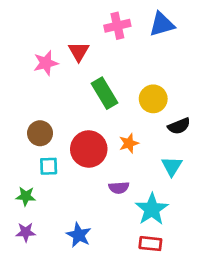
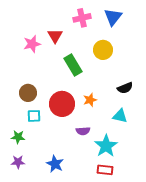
blue triangle: (162, 24) -> (113, 17), turned -36
yellow circle: (153, 99) -> (103, 50), moved
cyan triangle: (172, 166) -> (120, 116), turned -49

